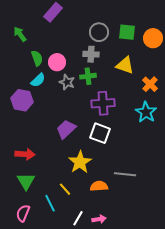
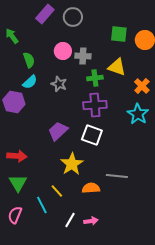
gray circle: (99, 32) -> (73, 17), moved
pink circle: (57, 62) -> (63, 51), moved
green cross: (88, 76) -> (95, 78), moved

